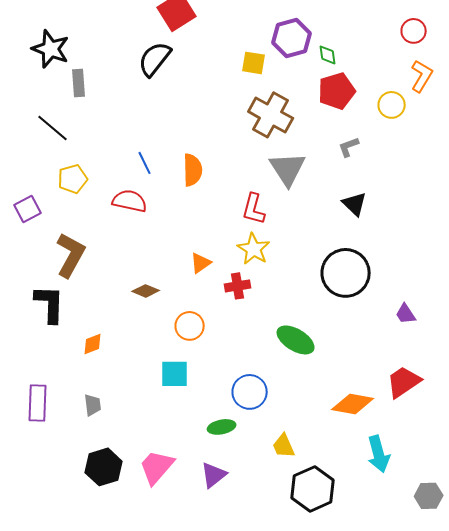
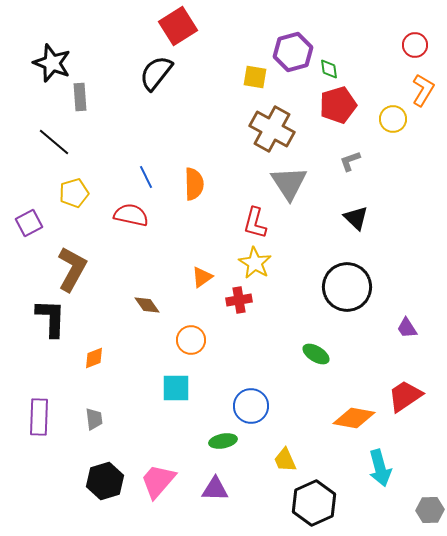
brown diamond: (146, 291) -> (147, 305), turned 32
green ellipse: (296, 340) -> (316, 354), moved, size x0.7
purple triangle: (214, 475) -> (215, 489), turned 40

